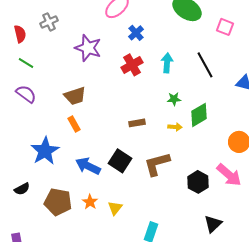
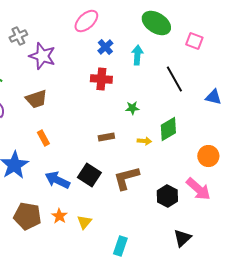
purple star: (88, 48) -> (42, 56), moved
cyan arrow: (167, 63) -> (137, 55), moved
red cross: (132, 65) -> (101, 79), turned 35
brown trapezoid: (75, 96) -> (36, 99), moved
green star: (174, 99) -> (132, 108), moved

